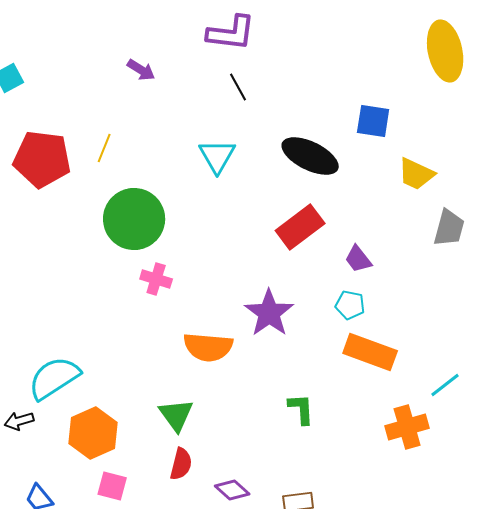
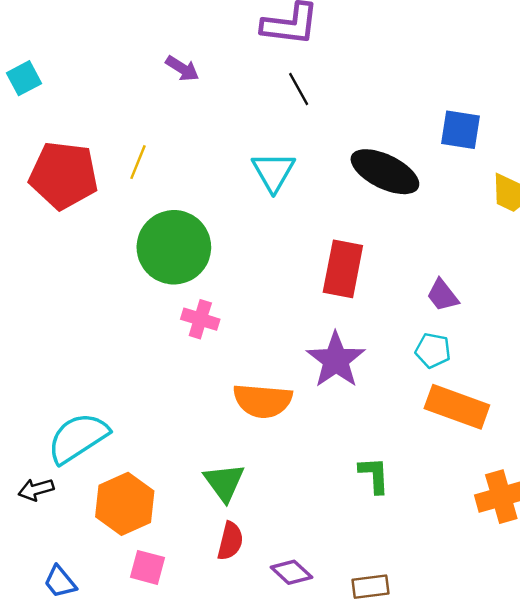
red rectangle: (300, 227) -> (343, 269), moved, turned -42

